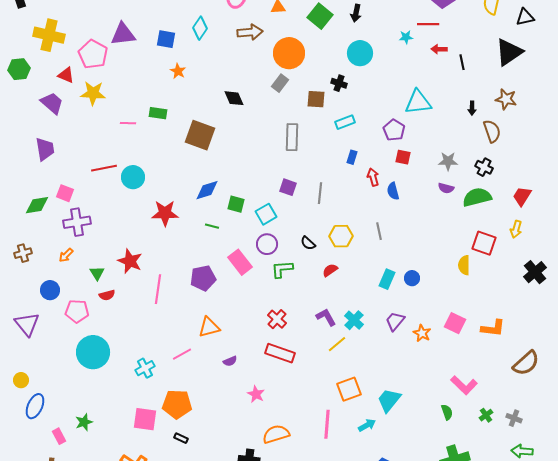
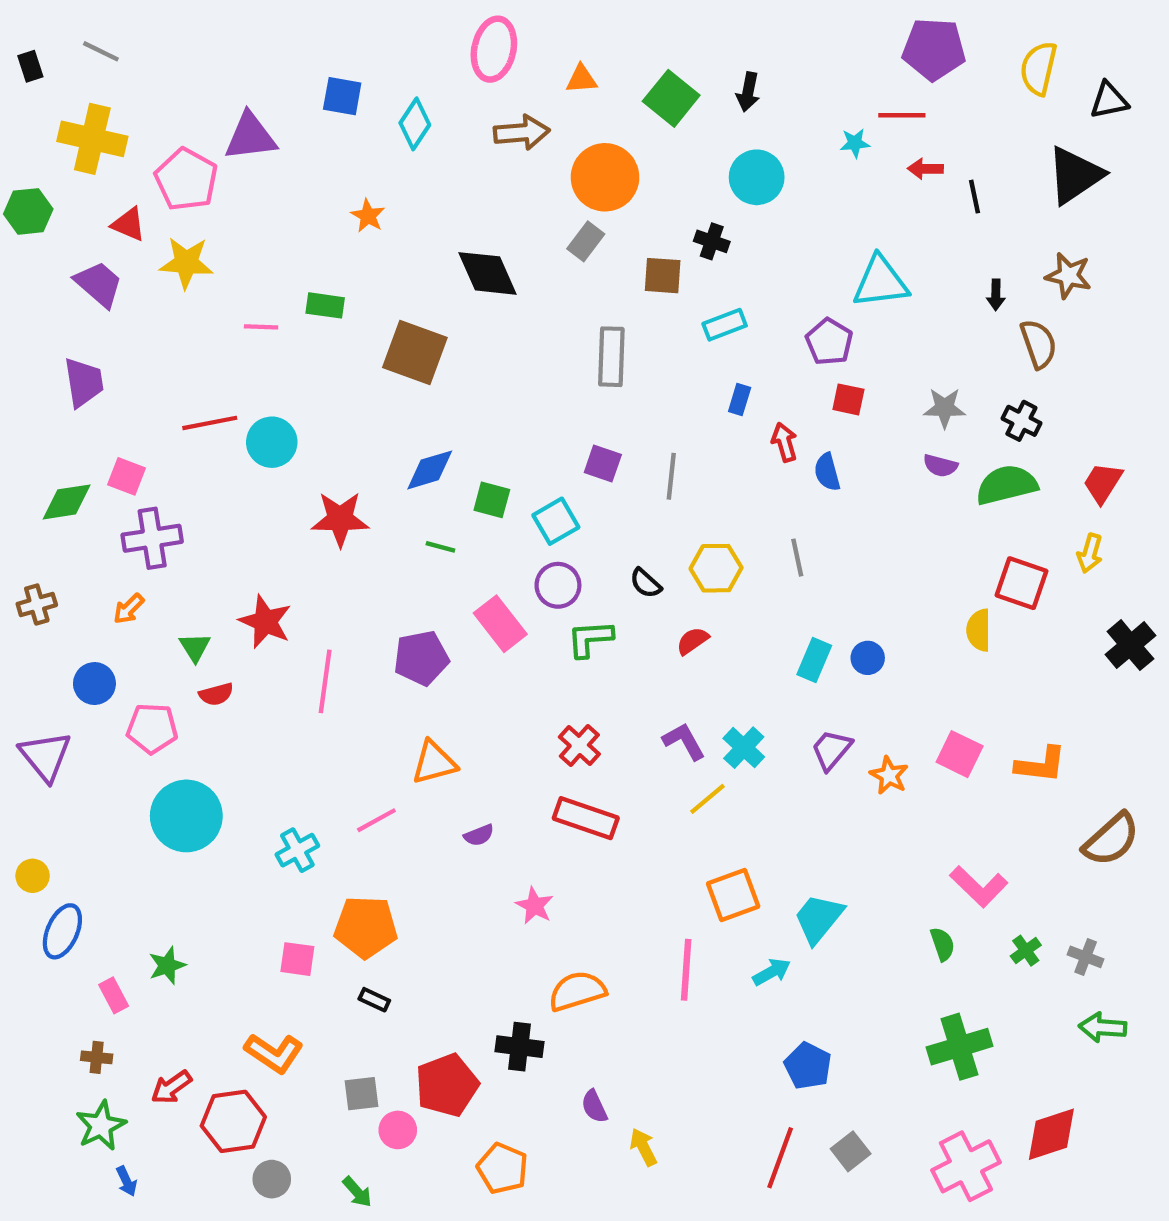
blue square: (166, 39) -> (342, 96), moved
black diamond: (234, 98) -> (487, 273), size x1.4
pink square: (145, 419) -> (297, 959), size x0.7

